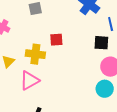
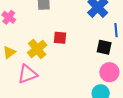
yellow cross: (35, 54) -> (37, 49), turned 36

